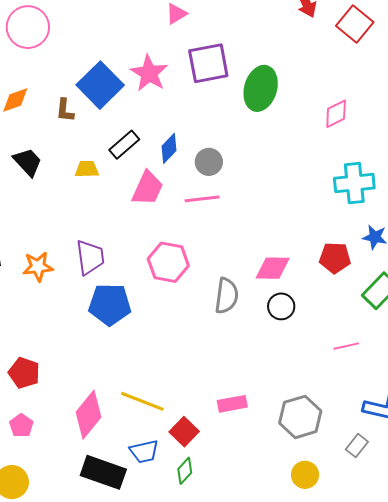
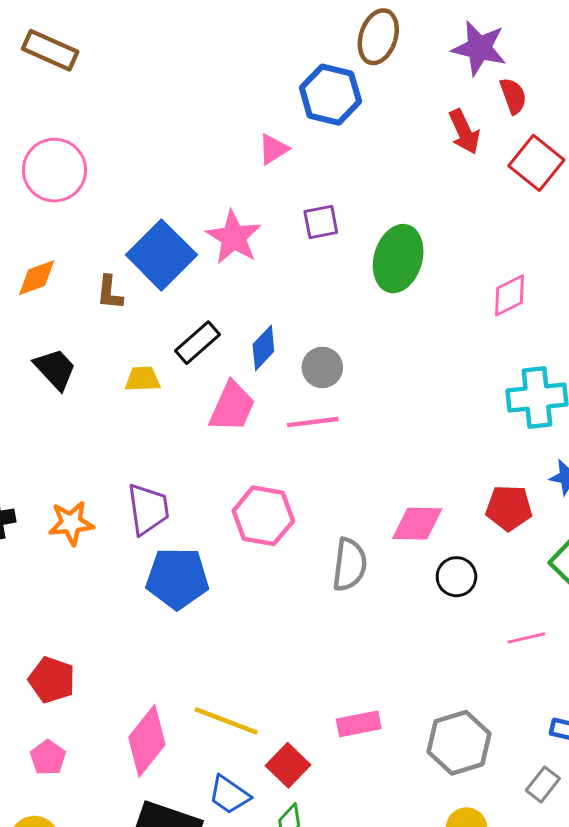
purple square: (208, 63) -> (321, 222), size x0.6
black circle: (281, 306) -> (456, 577), moved
blue trapezoid: (144, 451) -> (229, 795), turned 48

